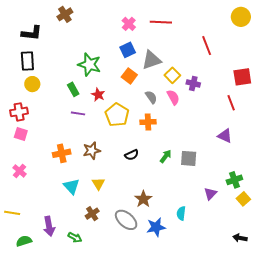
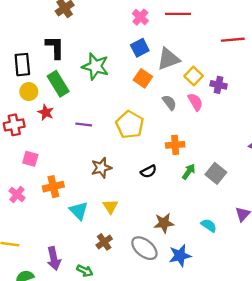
black L-shape: (32, 33) -> (55, 47), moved, turned -95
red line: (207, 46) -> (233, 40), turned -72
green rectangle: (73, 89) -> (58, 84), moved, size x1.5
red star: (98, 95) -> (46, 112), moved
orange cross: (148, 122) -> (175, 145), moved
pink square: (21, 134) -> (30, 159), moved
orange cross: (62, 153) -> (53, 187), moved
gray square: (189, 158) -> (216, 173), turned 36
brown star: (143, 199) -> (164, 223), turned 30
cyan semicircle: (181, 213) -> (209, 225), moved, turned 120

